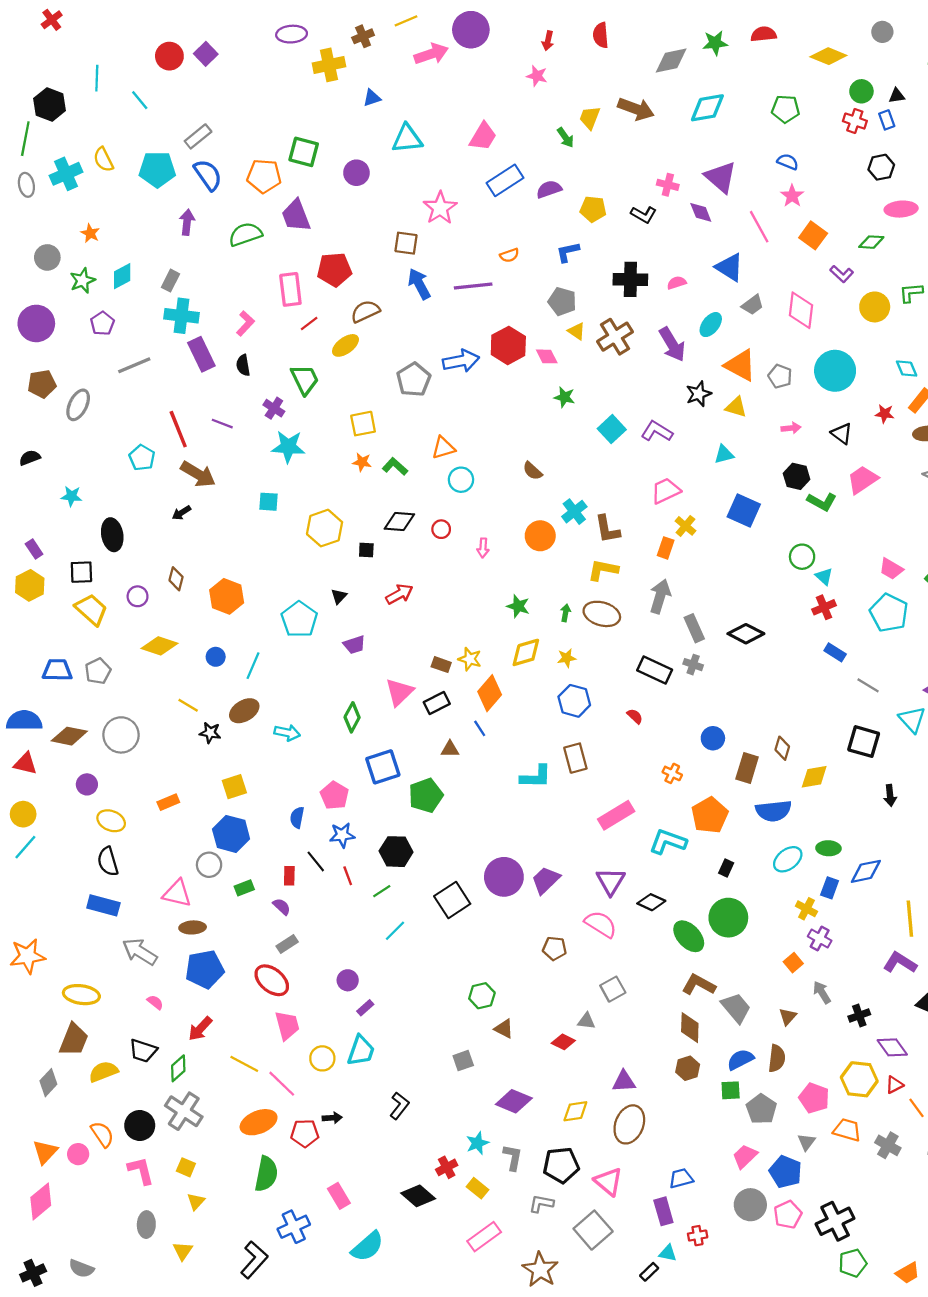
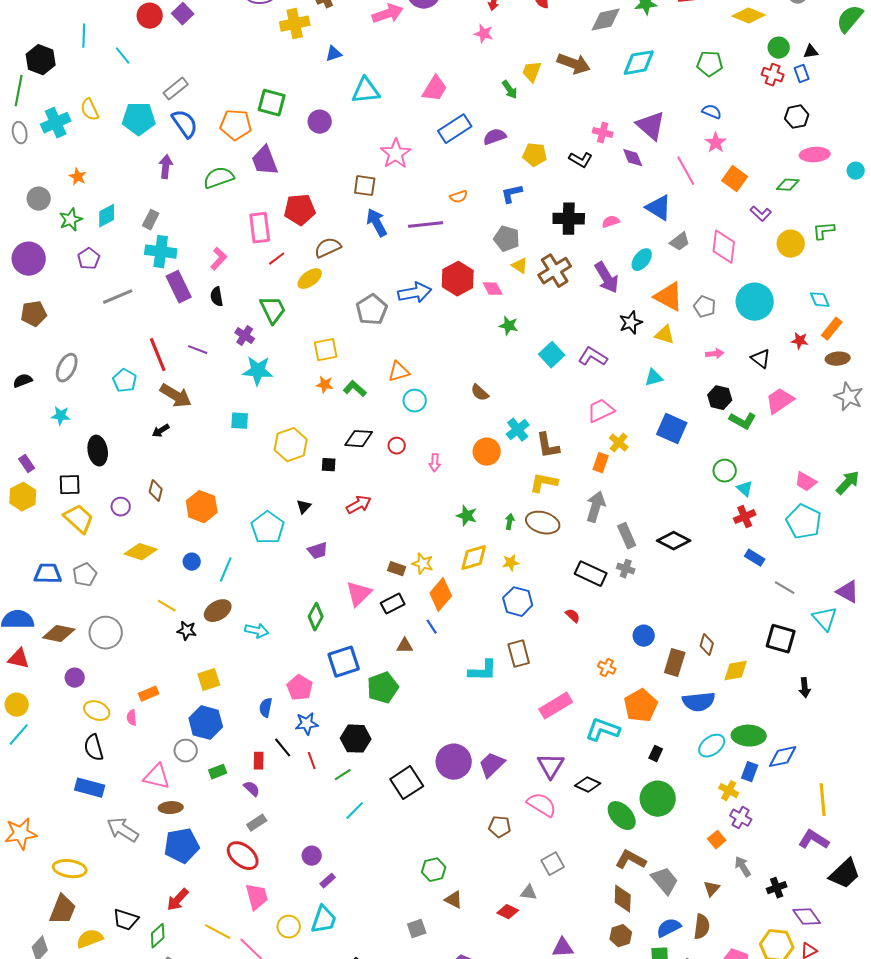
gray ellipse: (78, 405) -> (67, 368), moved
green ellipse: (828, 848) -> (749, 736), size x1.5
pink semicircle: (155, 1002) -> (132, 718), moved, turned -133

